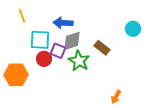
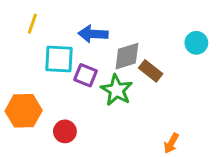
yellow line: (22, 16) -> (32, 24), turned 40
gray diamond: (72, 41) -> (127, 56), moved
red circle: (44, 59) -> (65, 131), moved

